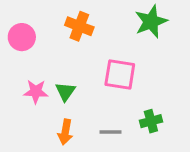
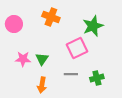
green star: (151, 22) -> (93, 26), moved
pink square: (120, 74) -> (77, 48), turned -35
gray line: (110, 132) -> (71, 74), moved

